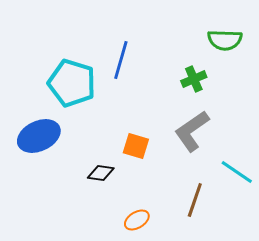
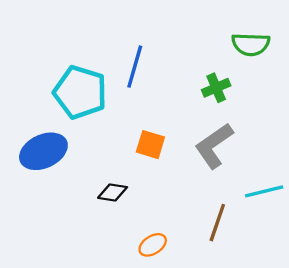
orange square: (136, 146) -> (150, 145), moved
cyan line: (237, 172) -> (264, 191), turned -48

